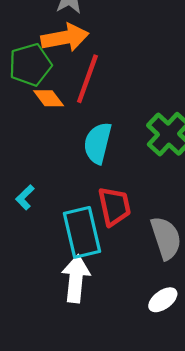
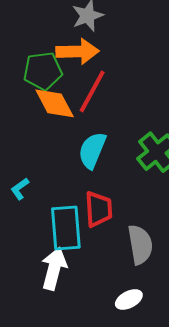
orange diamond: (49, 98) -> (55, 103), size x1.5

